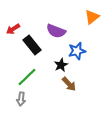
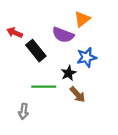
orange triangle: (92, 17) -> (82, 19), moved
red arrow: (13, 29) -> (15, 33), turned 56
green line: (27, 77) -> (44, 87), moved, turned 45

